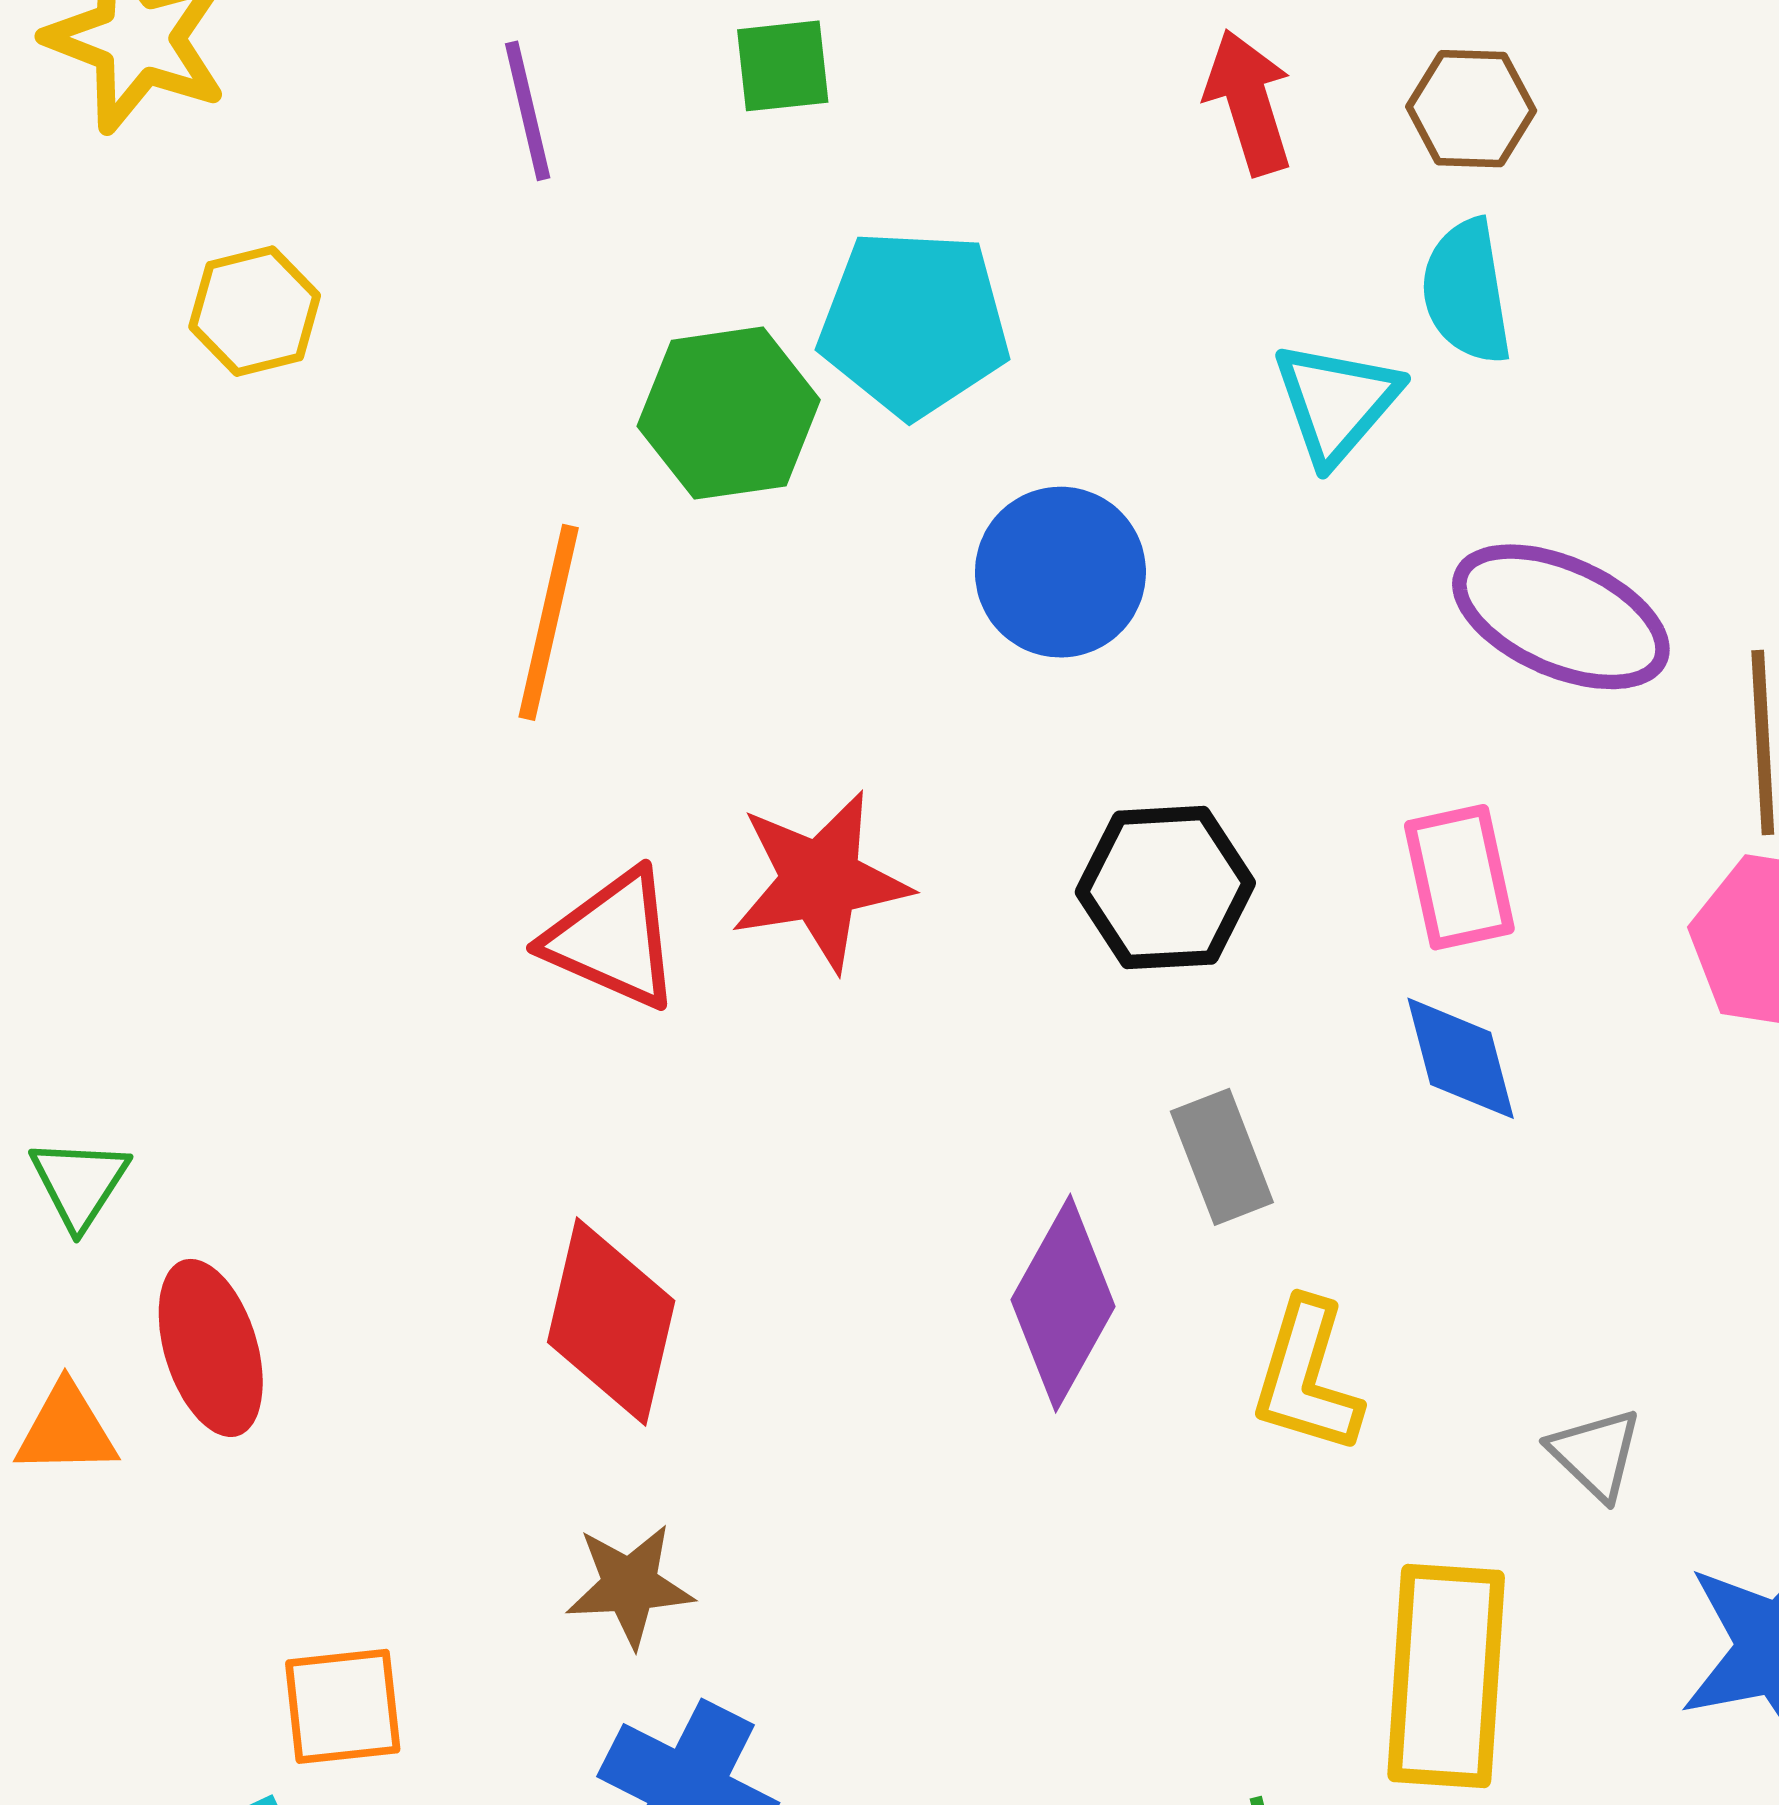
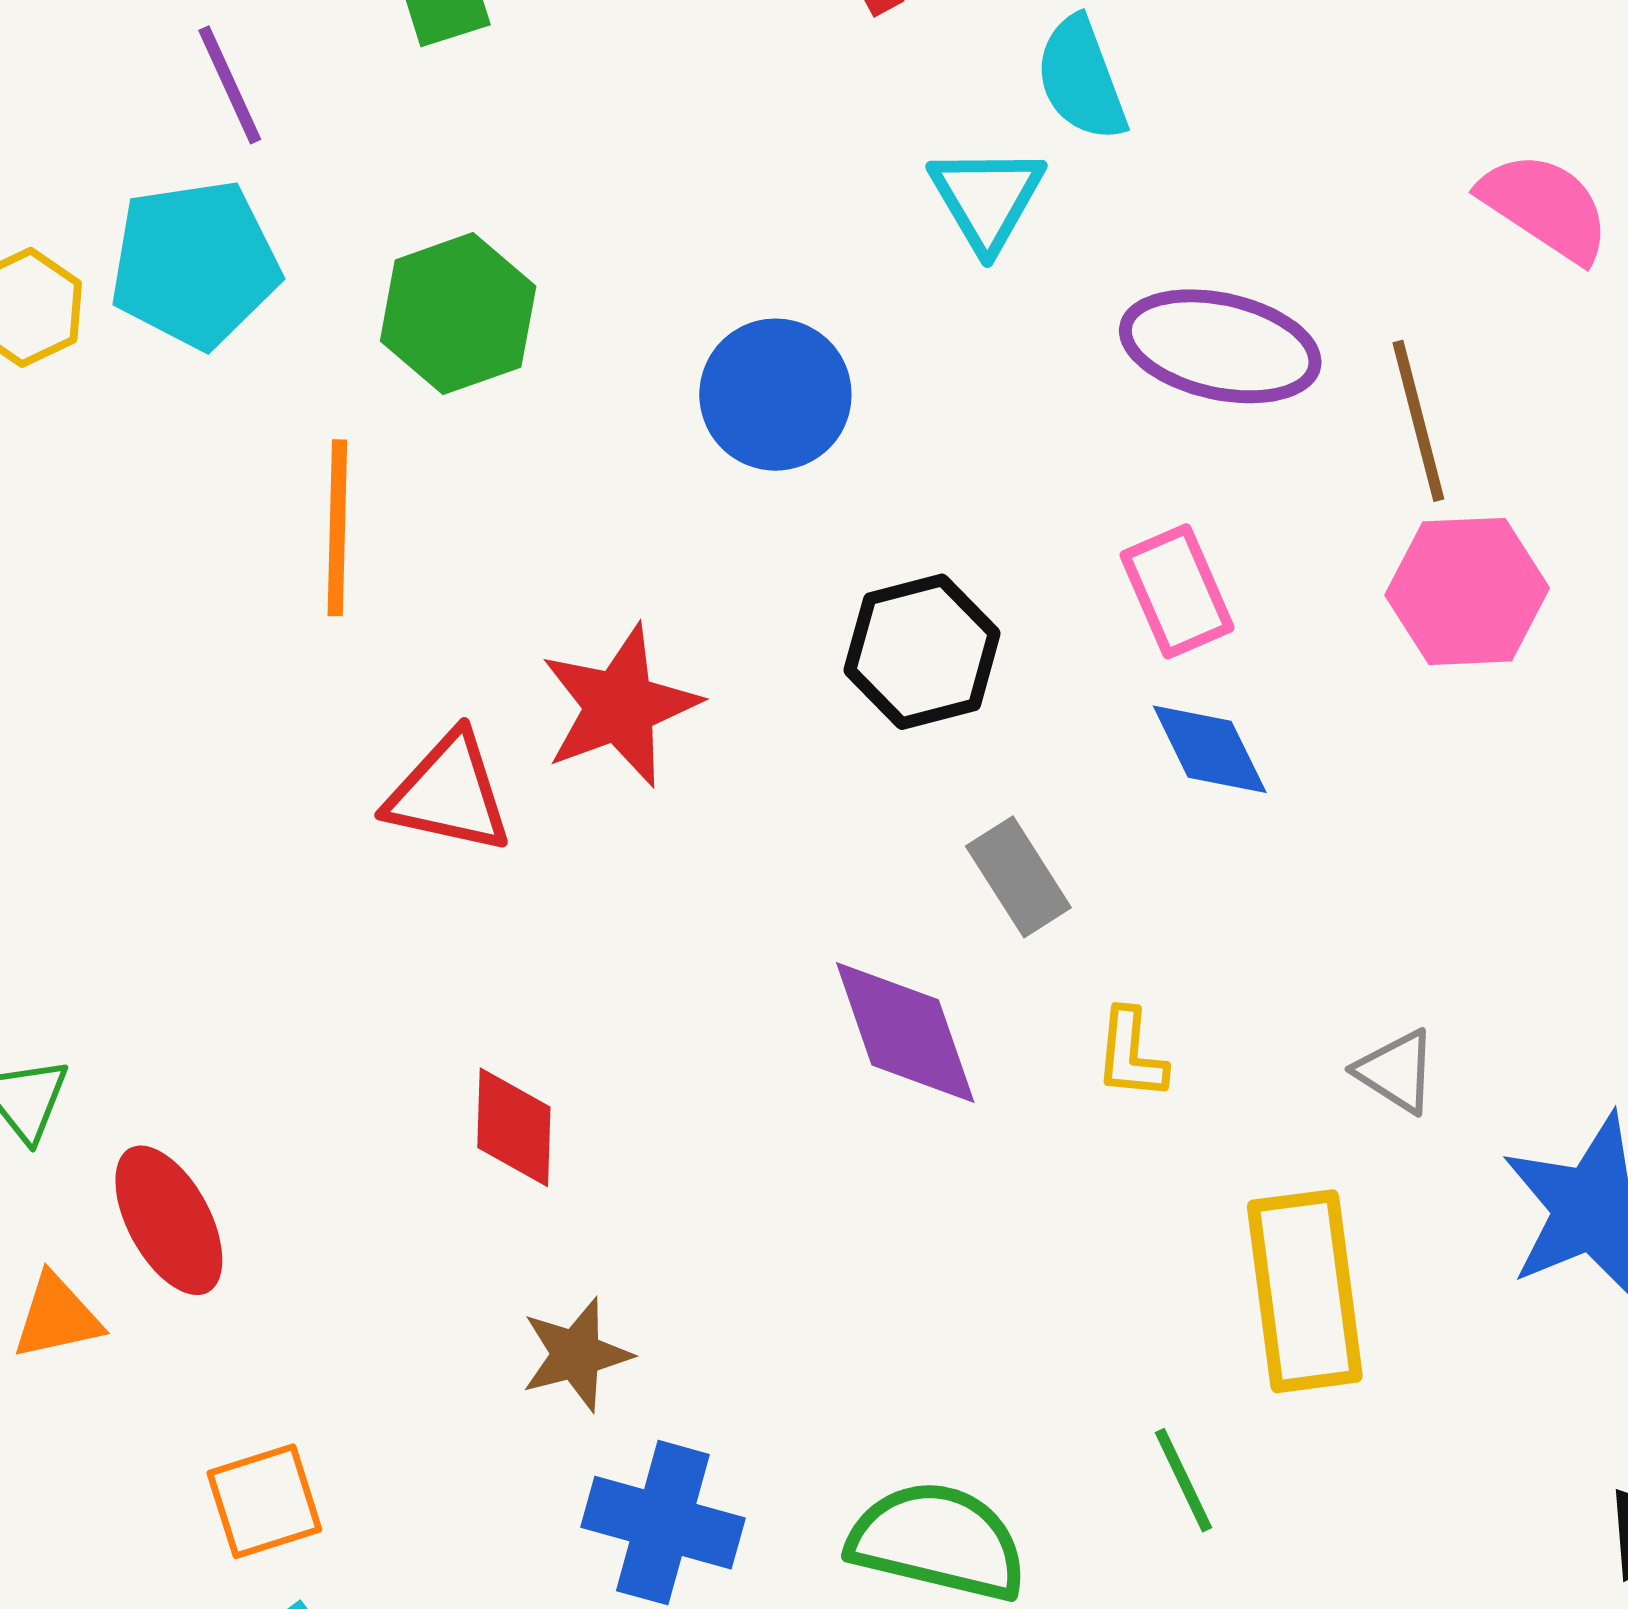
cyan pentagon: (914, 323) -> (195, 264), moved
purple diamond: (1063, 1303) -> (905, 1032), turned -37
red diamond: (611, 1321) -> (514, 1127), size x0.7
yellow L-shape: (1307, 1377) -> (1131, 1054), size x0.7
orange square: (343, 1706) -> (264, 1501), moved

